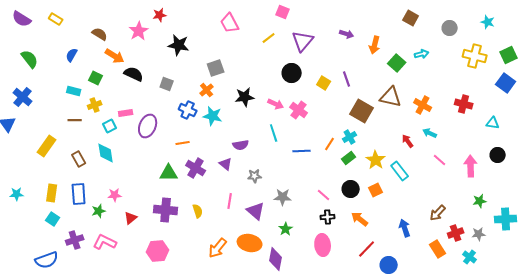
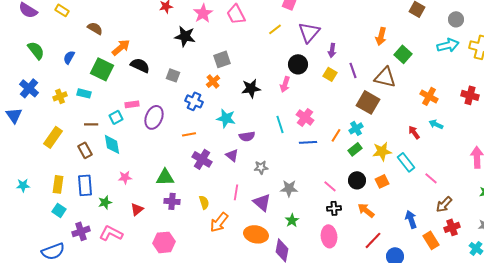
pink star: (139, 31) -> (203, 13), moved
brown semicircle: (100, 34) -> (95, 28), moved
purple arrow: (347, 34) -> (332, 50), moved, turned 80
cyan arrow: (422, 54) -> (448, 45), moved, size x1.5
blue semicircle: (72, 55) -> (69, 57), moved
orange arrow: (115, 56) -> (121, 47), turned -72
green square: (96, 78) -> (102, 69), size x1.6
cyan rectangle: (74, 91) -> (84, 93), moved
brown triangle: (391, 97) -> (385, 77), moved
pink arrow: (276, 104) -> (285, 84), moved, turned 84
yellow cross: (95, 105) -> (60, 96), moved
pink cross: (299, 110) -> (305, 117), moved
cyan star: (213, 116) -> (226, 118), moved
brown line: (75, 120) -> (91, 124), moved
yellow star: (376, 160) -> (382, 151), turned 30
pink line: (440, 160) -> (431, 178), moved
green triangle: (169, 173) -> (165, 177), moved
pink star: (115, 195) -> (125, 177), moved
purple cross: (166, 210) -> (172, 201), size x0.7
red cross: (456, 233) -> (452, 227), moved
orange arrow: (218, 248) -> (219, 222), moved
orange rectangle: (438, 249) -> (431, 240), moved

